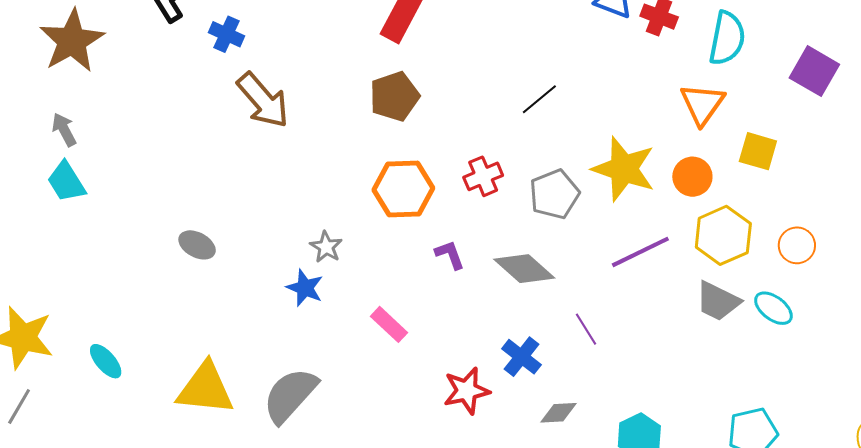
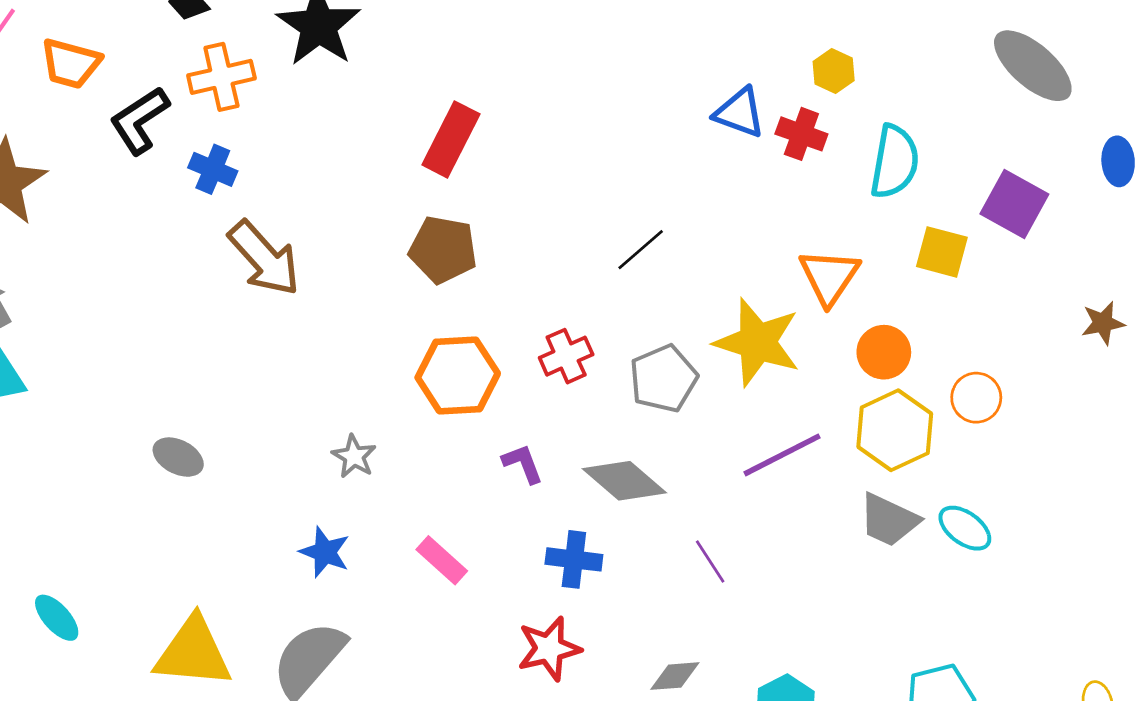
brown pentagon: (394, 96) -> (443, 250), turned 30
orange triangle: (702, 104) -> (829, 277), moved
yellow square: (758, 151) -> (942, 252), moved
orange circle: (692, 177) -> (884, 352), moved
orange circle: (797, 245) -> (976, 398), moved
blue star: (305, 288) -> (325, 552), moved
blue cross: (521, 357) -> (574, 559), moved, turned -30

